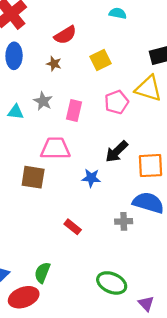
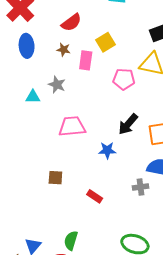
pink pentagon: (117, 102) -> (124, 79), turned 30
pink rectangle: (74, 110) -> (86, 60), moved
brown square: (33, 177) -> (55, 178), moved, size x0.7

